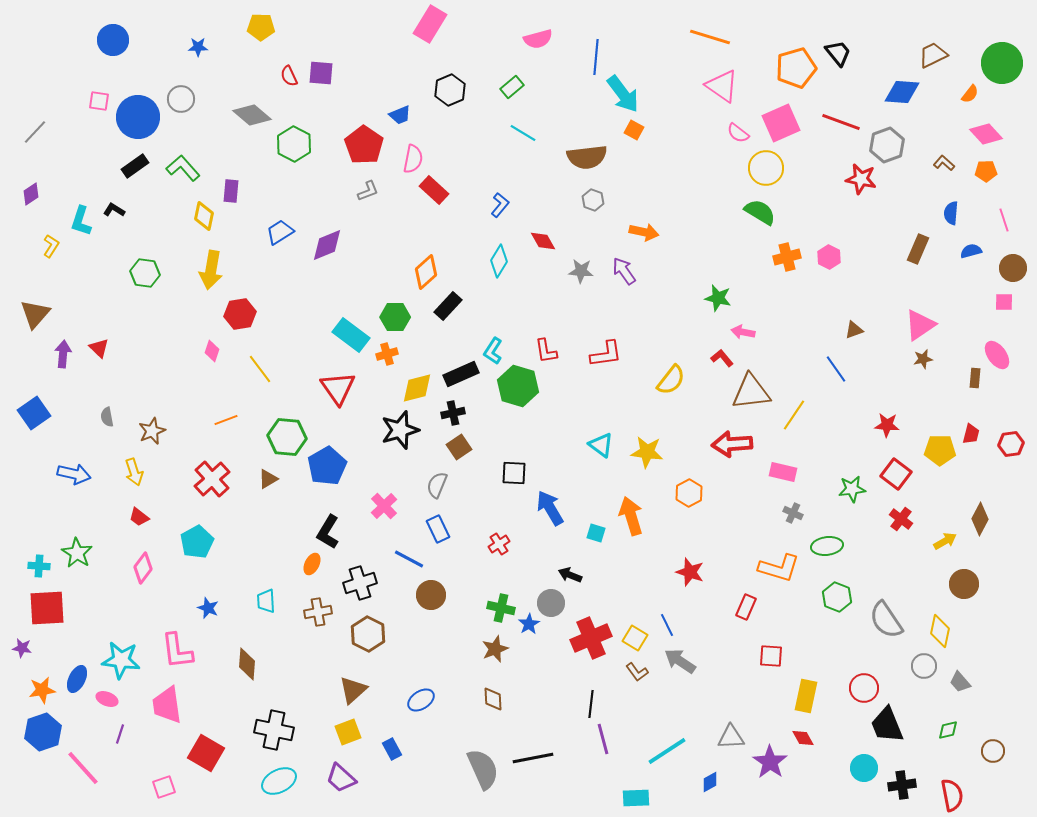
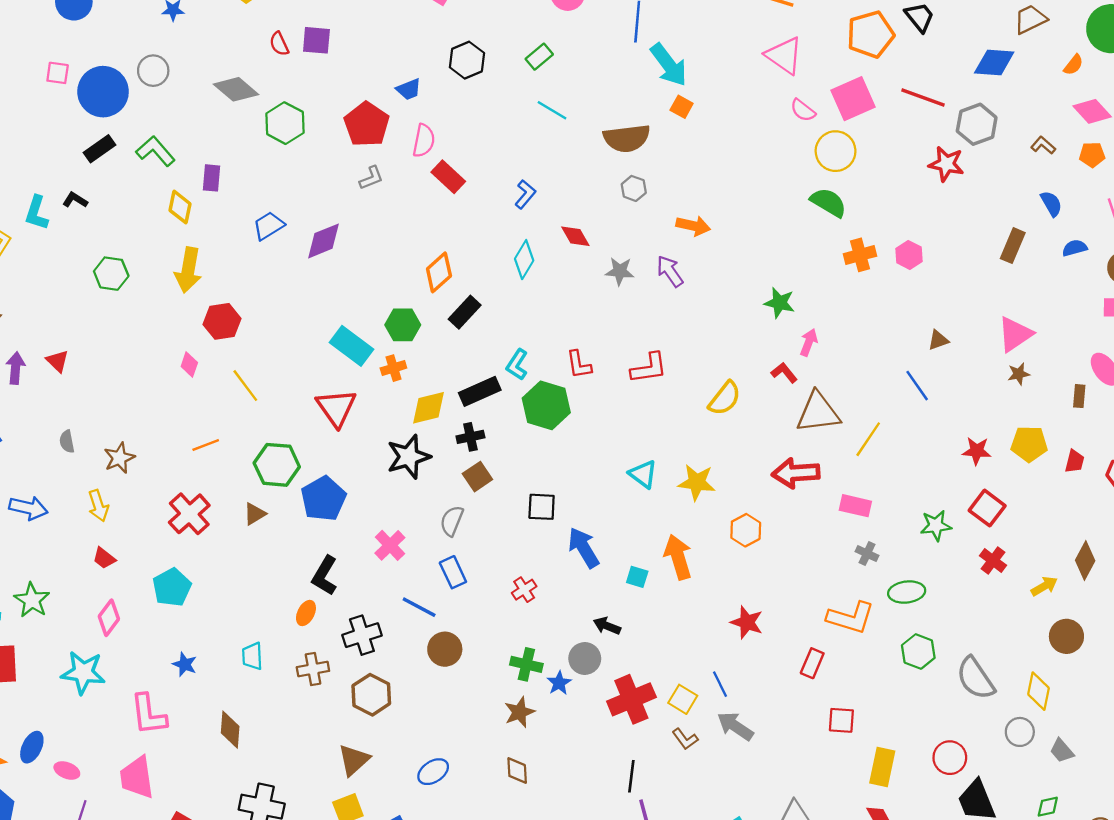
blue semicircle: (951, 213) -> (1051, 204), turned 145
pink arrow: (743, 332) -> (809, 342), turned 100
yellow pentagon: (940, 450) -> (1029, 444), moved
cyan star: (121, 660) -> (83, 672), moved

